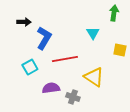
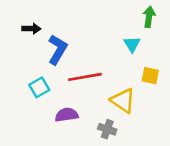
cyan triangle: (93, 33) -> (132, 44), moved
yellow square: (120, 50) -> (150, 76), moved
gray cross: (73, 97) -> (107, 129), moved

